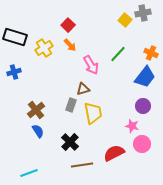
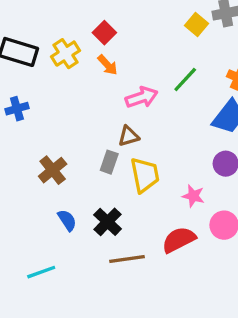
yellow cross: (44, 48) -> (65, 54), moved
pink arrow: (91, 65) -> (142, 97), turned -78
pink star: (132, 126) -> (193, 196), moved
blue semicircle: (38, 131) -> (67, 220), moved

